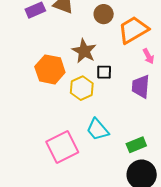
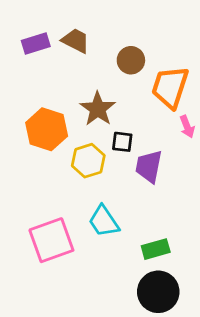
orange trapezoid: (133, 30) -> (170, 87), turned -48
purple trapezoid: (141, 87) -> (149, 166), moved

